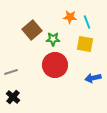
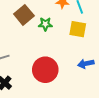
red circle: (55, 65) -> (45, 70), moved

